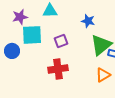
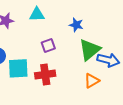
cyan square: (32, 35) -> (18, 68), moved

